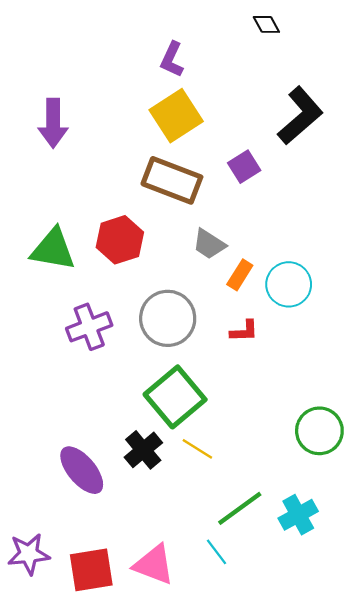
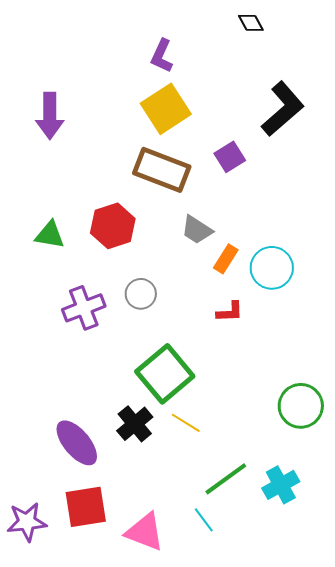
green triangle: (53, 249) -> (50, 235), size x0.7
gray circle: (168, 318) -> (141, 294), moved, size x0.6
red square: (91, 570) -> (86, 507), moved

